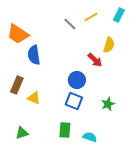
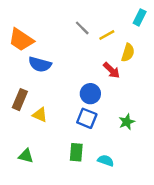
yellow line: (91, 17) -> (107, 35), moved
blue semicircle: (34, 55) -> (40, 64), turned -66
green triangle: (22, 133) -> (26, 156), turned 32

